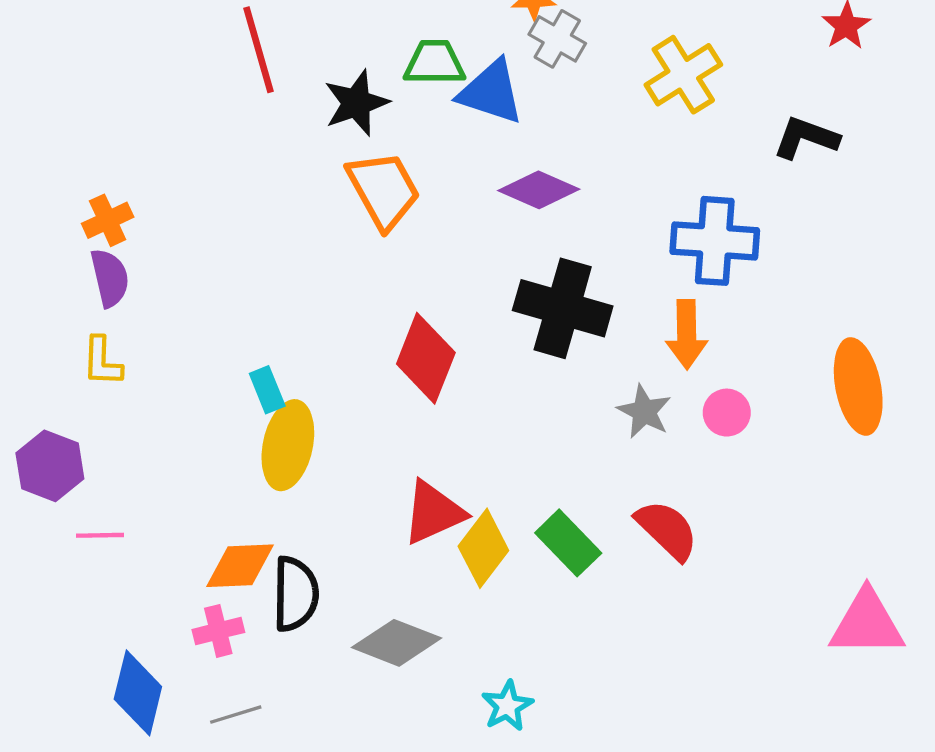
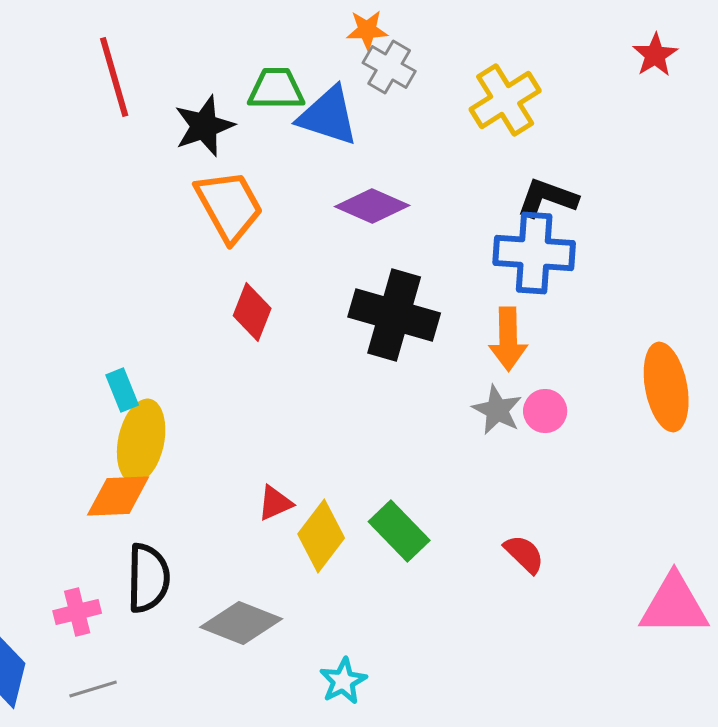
black L-shape: (806, 138) -> (547, 198), moved
red diamond: (426, 358) -> (252, 312), moved, size x0.7
gray star: (644, 411) -> (497, 410), moved
red triangle: (433, 513) -> (275, 503), size x0.6
red semicircle: (667, 530) -> (524, 554), moved, size x0.7
orange diamond: (240, 566) -> (118, 496), moved

